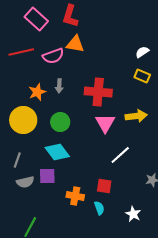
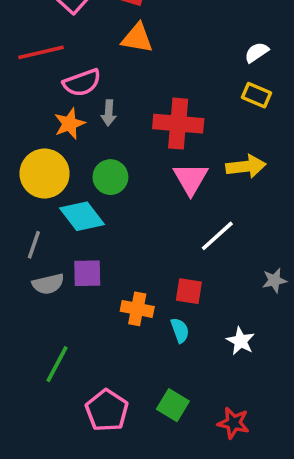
pink semicircle: (53, 56) -> (82, 83), moved
cyan diamond: (57, 152) -> (82, 216), moved

